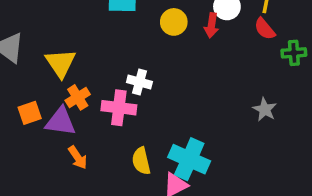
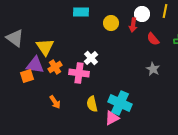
red semicircle: (265, 29) -> (153, 39), moved
white cross: (139, 82) -> (91, 58), turned 32
gray star: (265, 109) -> (153, 69), moved
purple triangle: (61, 121) -> (35, 65), moved

